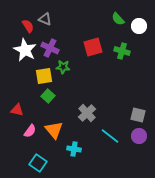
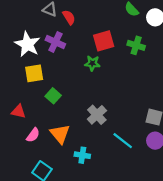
red semicircle: (28, 26) -> (69, 17), moved
green star: (63, 67) -> (92, 63), moved
yellow square: (44, 76) -> (34, 73), moved

